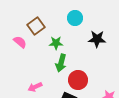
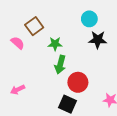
cyan circle: (75, 18) -> (89, 19), moved
pink arrow: (35, 87) -> (18, 90), moved

